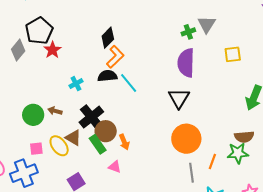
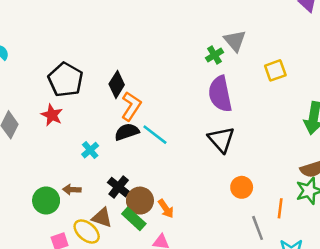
black pentagon: (39, 31) -> (66, 80), moved
black cross: (91, 117) -> (119, 187), size x0.7
orange circle: (186, 139) -> (242, 187), size x0.6

